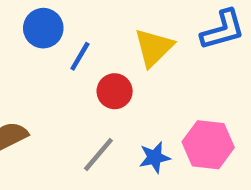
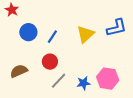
blue circle: (43, 28) -> (28, 32), moved
red circle: (115, 91) -> (50, 62), moved

